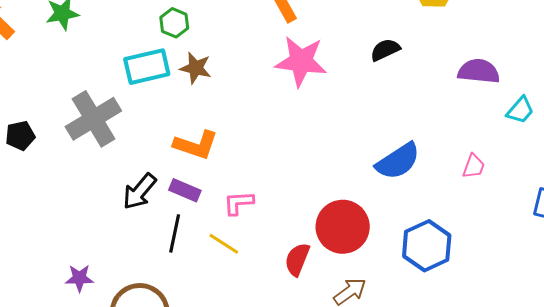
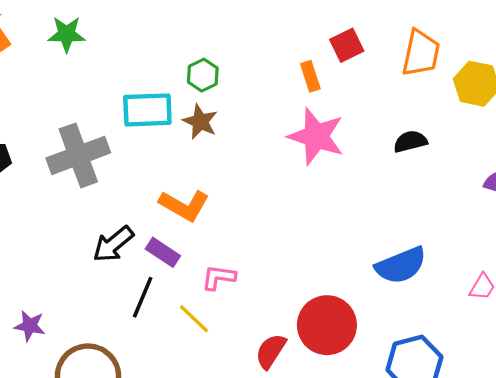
green hexagon: (174, 23) -> (203, 75), moved

